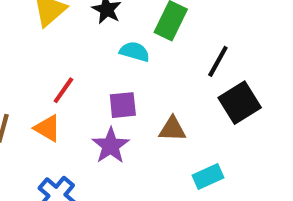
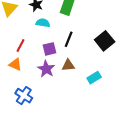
cyan semicircle: (135, 52) -> (43, 23), moved
black line: (218, 61) -> (69, 39), moved
brown triangle: (172, 129) -> (68, 65), moved

